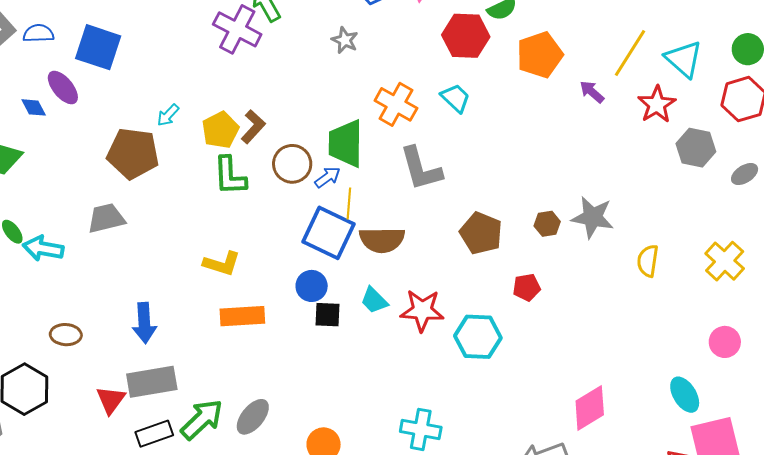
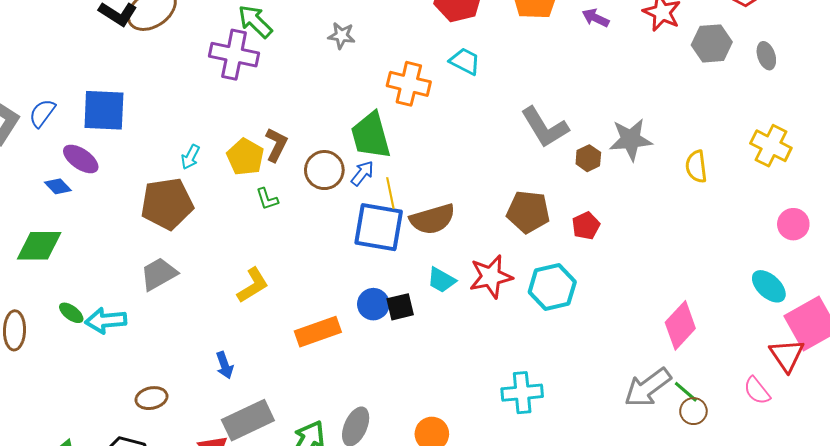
blue semicircle: (39, 33) -> (42, 113), turned -36
gray L-shape: (421, 169) -> (545, 127), moved
gray ellipse: (745, 174) -> (766, 56), turned -60
green L-shape: (230, 176) -> (267, 199), size x0.6
brown pentagon: (481, 233) -> (528, 212), moved
yellow L-shape: (222, 264) -> (253, 285), moved, turned -33
blue circle: (312, 286) -> (373, 304), moved
blue arrow: (144, 323) -> (225, 365), size x0.7

